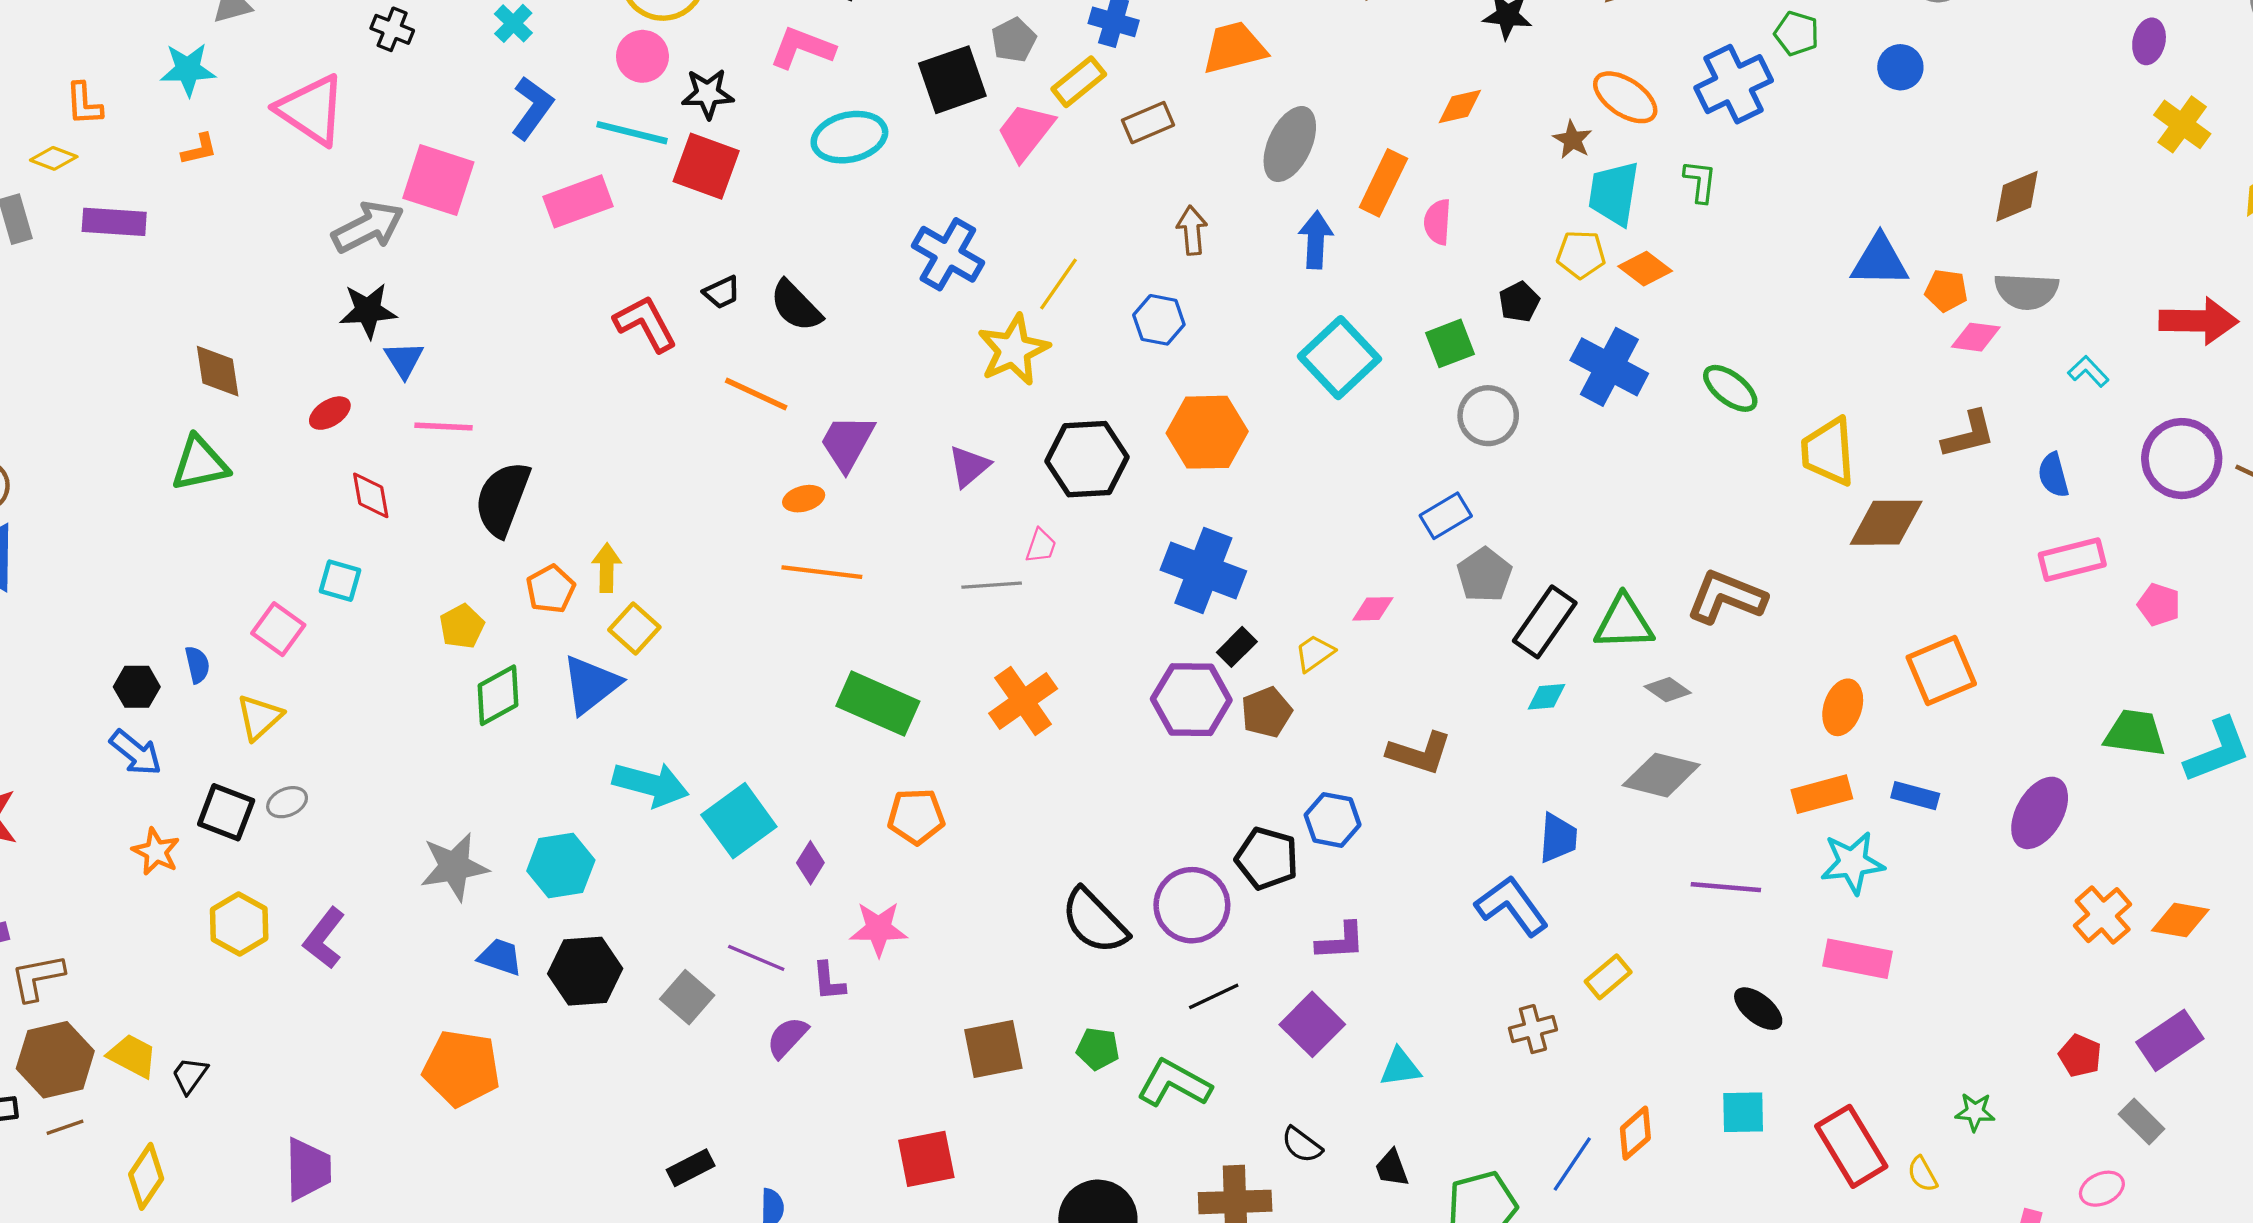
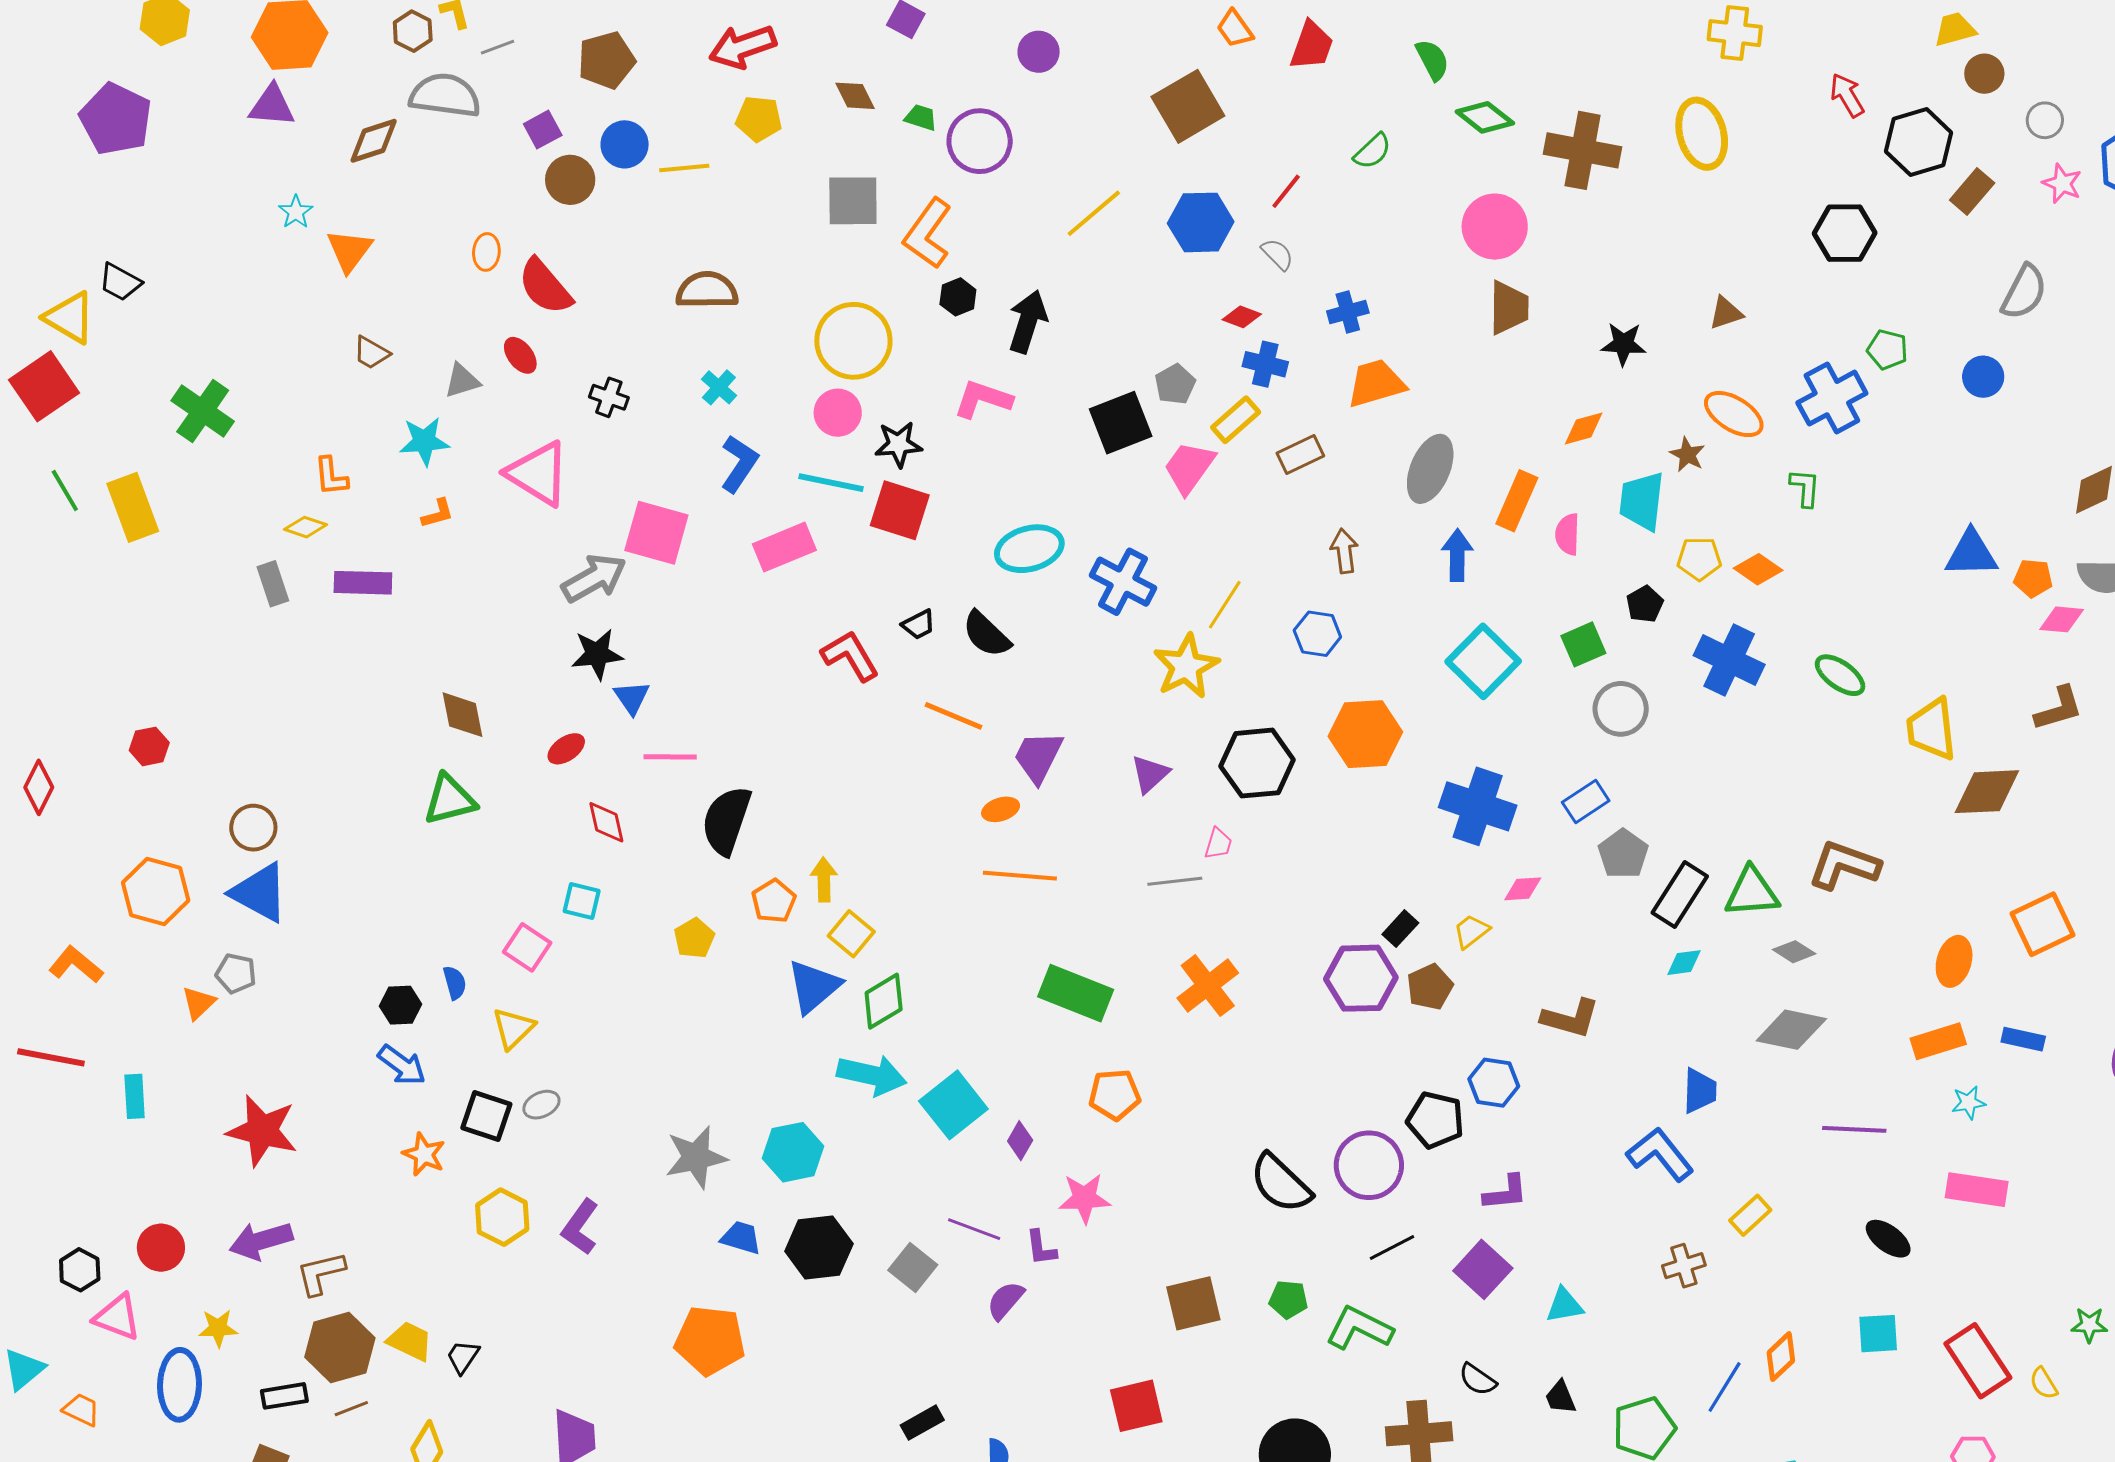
cyan ellipse: (849, 137) -> (1029, 549), moved
cyan trapezoid: (1614, 193) -> (1642, 501), moved
blue cross: (1203, 571) -> (1478, 806), moved
green diamond: (498, 695) -> (884, 1001), moved
cyan star: (1852, 863) -> (1969, 1103), size x0.6

